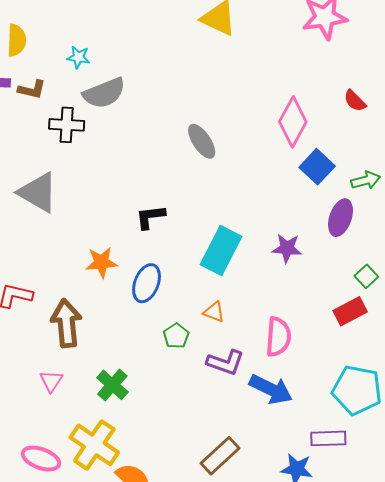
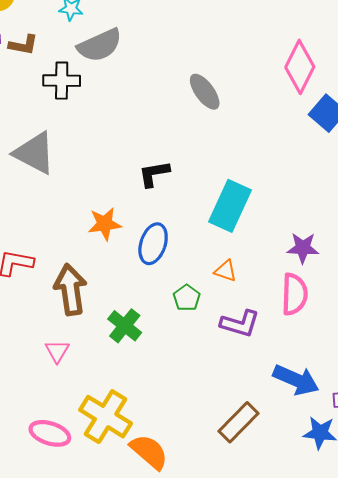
purple star: (287, 248) -> (303, 248), moved
green cross: (112, 385) -> (125, 326), moved
blue arrow: (271, 389) -> (296, 380), moved

